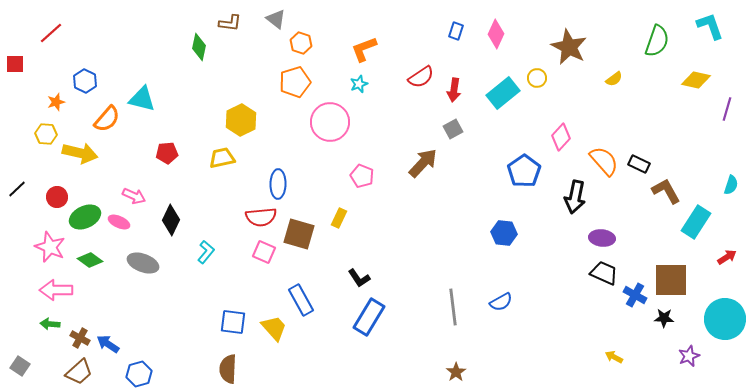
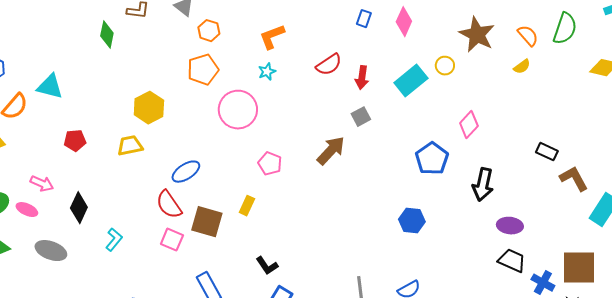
orange semicircle: (604, 161) -> (528, 36), moved, size x0.7
blue ellipse: (278, 184) -> (186, 172), turned 56
red semicircle: (261, 217) -> (169, 205), turned 60

